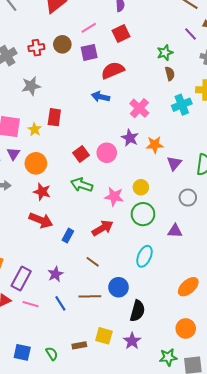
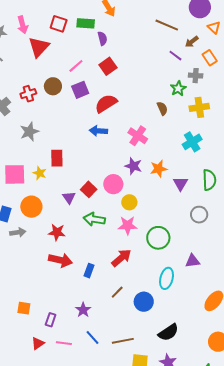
green star: (165, 53) -> (178, 88), moved
brown semicircle: (170, 74) -> (162, 108), moved
cyan cross: (182, 105) -> (192, 142), moved
purple triangle: (13, 154) -> (69, 198), moved
orange circle: (36, 163) -> (31, 207), moved
yellow circle: (141, 187) -> (129, 202), moved
purple triangle: (175, 231) -> (193, 261), moved
brown line: (93, 262) -> (117, 292), turned -72
purple rectangle: (21, 279) -> (51, 320), size x0.6
blue circle: (119, 287) -> (144, 302), moved
brown line: (90, 296) -> (123, 341), moved
black semicircle: (137, 311) -> (168, 332), turned 50

